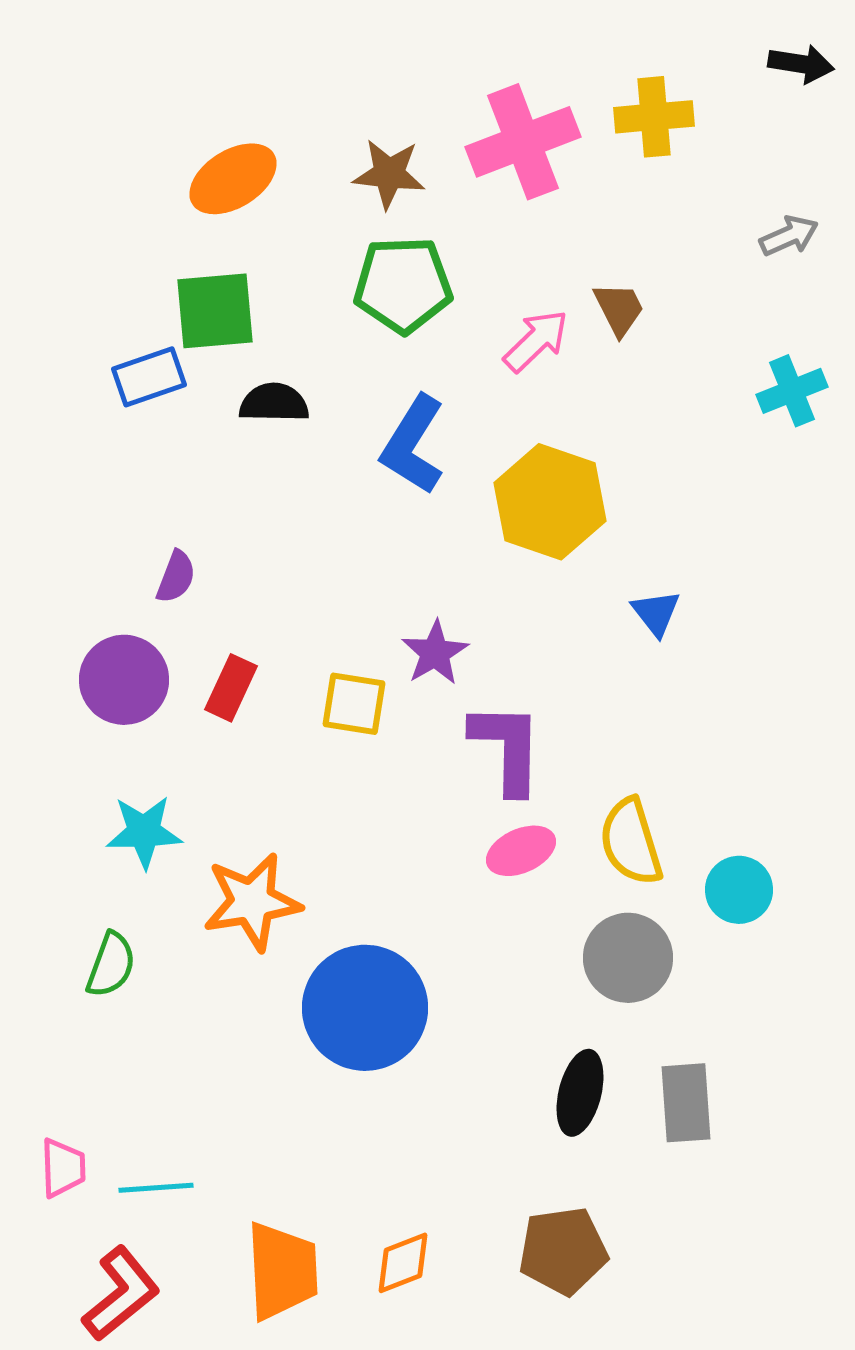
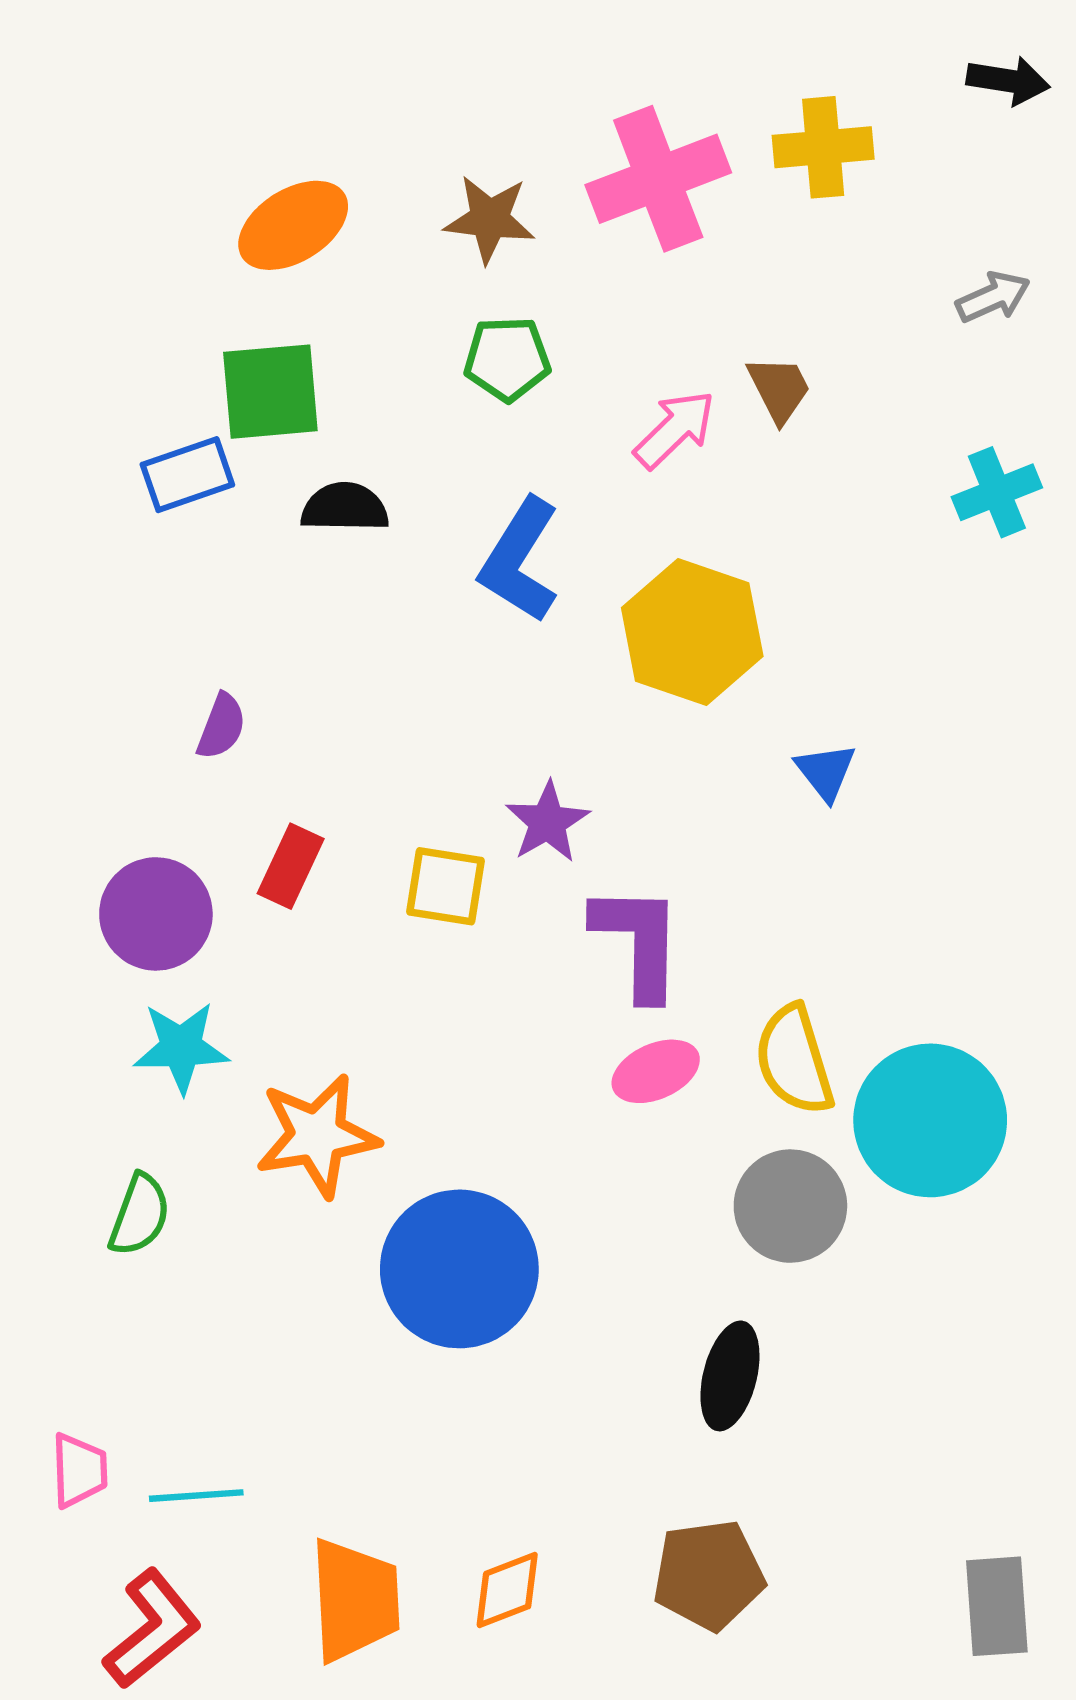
green pentagon: (403, 285) -> (507, 359), size x0.7
purple circle: (124, 680) -> (156, 914), moved
cyan circle: (739, 890) -> (930, 1120), size x1.8
gray rectangle: (686, 1103) -> (997, 1606), moved

